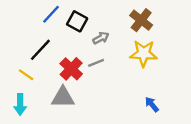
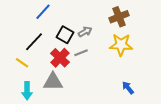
brown cross: (141, 20) -> (119, 17), turned 30
black square: (77, 21) -> (65, 35), moved
cyan arrow: (20, 104) -> (27, 91), moved

